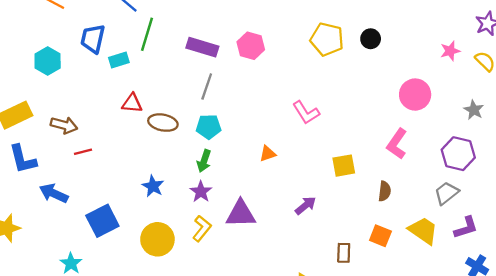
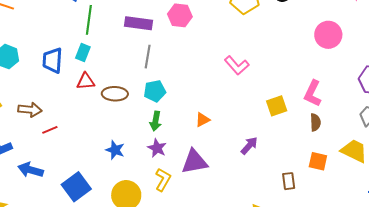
blue trapezoid: (93, 39) -> (52, 60), moved
cyan rectangle: (119, 60) -> (83, 53), moved, turned -42
pink L-shape: (397, 144) -> (313, 93), moved
orange triangle: (268, 154) -> (203, 120), moved

